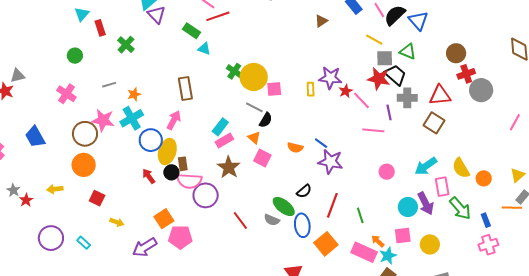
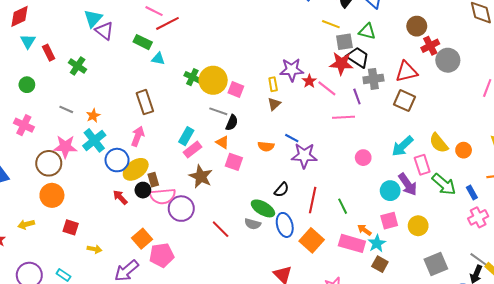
brown triangle: (321, 21) -> (274, 104), moved
gray line: (109, 85) -> (66, 109), turned 48
pink square: (274, 89) -> (236, 90), turned 35
yellow ellipse: (167, 152) -> (136, 169), turned 45

